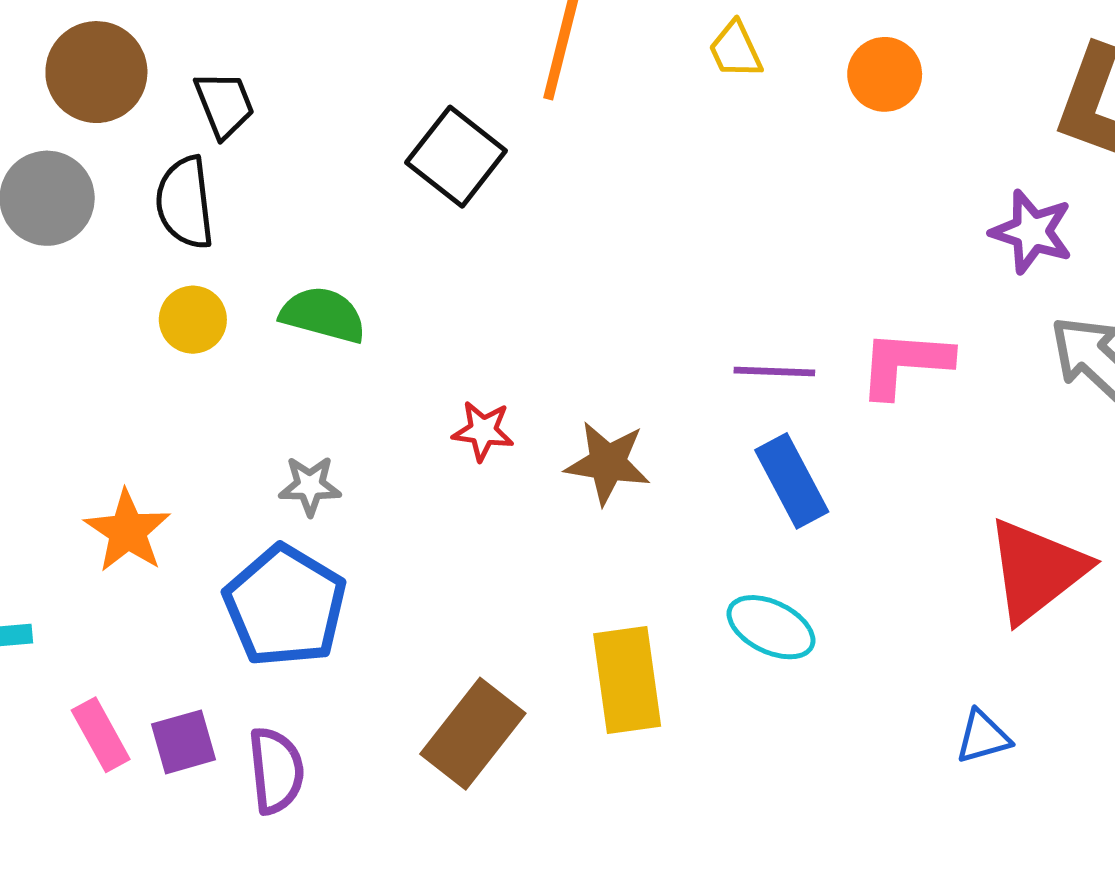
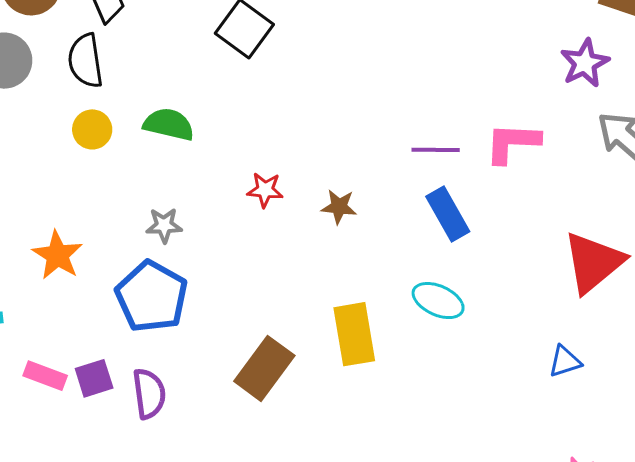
purple star: (1032, 232) -> (585, 63), turned 30
brown star: (608, 463) -> (339, 207), size x0.7
pink rectangle: (101, 735) -> (45, 376), turned -39

